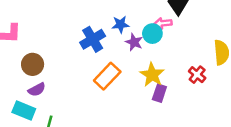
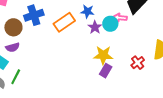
blue cross: (93, 39) -> (34, 15), moved
yellow star: (152, 75) -> (103, 55), turned 30
orange rectangle: (107, 76) -> (64, 22), moved

